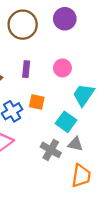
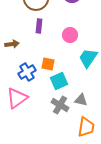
purple rectangle: (26, 69) -> (39, 26), moved
cyan square: (66, 122) -> (59, 81), moved, turned 30

